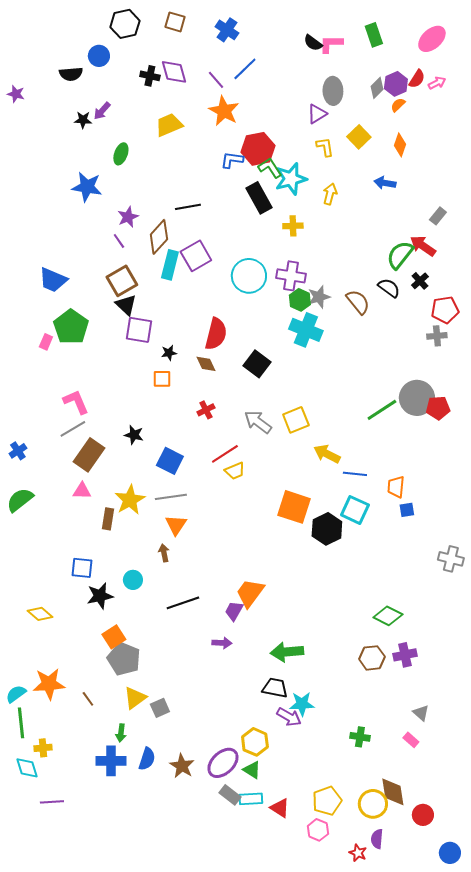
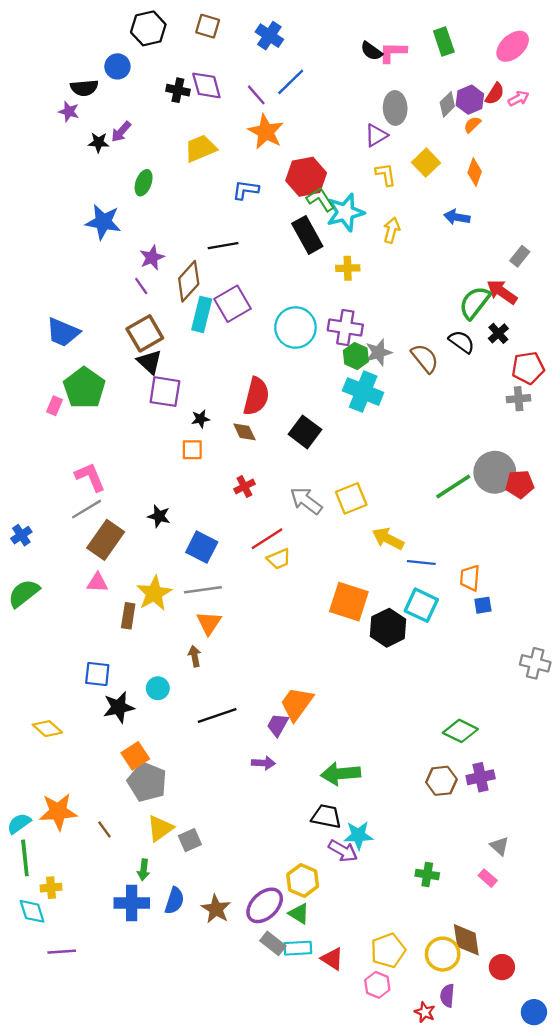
purple star: (16, 94) -> (69, 112), moved
blue L-shape: (232, 160) -> (246, 190), moved

